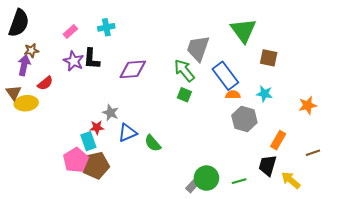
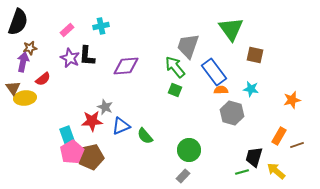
red star: (97, 127) -> (92, 121), size x1.5
orange rectangle: (278, 140) -> (279, 136), moved
cyan rectangle: (88, 141) -> (67, 135), moved
green circle: (206, 178) -> (189, 150), moved
green line: (239, 181) -> (242, 172), moved

